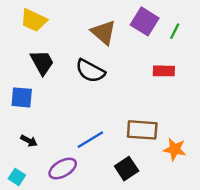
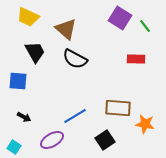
green line: (175, 31) -> (145, 26), turned -64
brown triangle: (104, 32) -> (66, 29), moved

